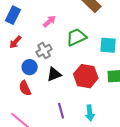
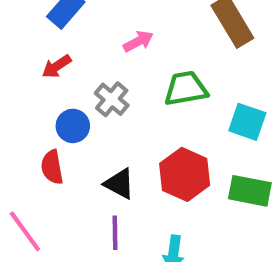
gray cross: (44, 51) -> (112, 99), turned -35
black triangle: (54, 74) -> (119, 184), moved, turned 35

